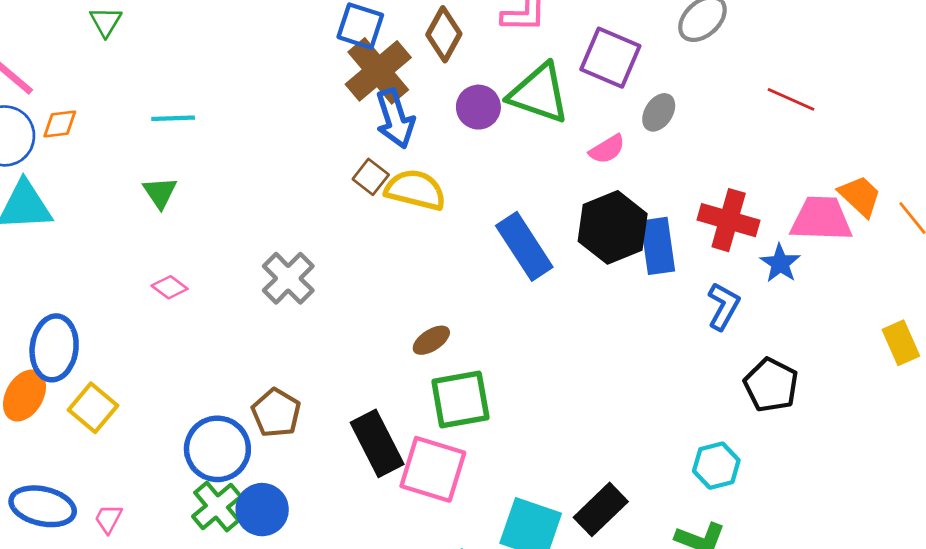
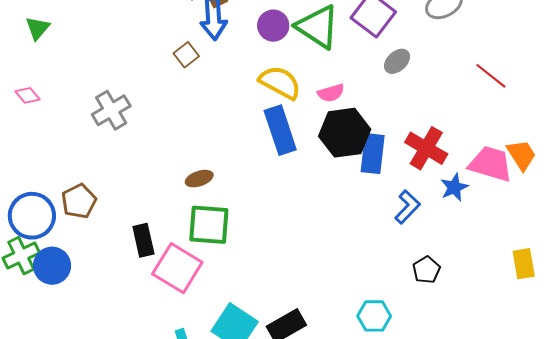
pink semicircle: (607, 149) -> (331, 93), moved
yellow semicircle: (415, 190) -> (280, 82), moved
black pentagon: (771, 385) -> (426, 270), size x0.7
black rectangle: (377, 443) -> (143, 240), size x0.7

